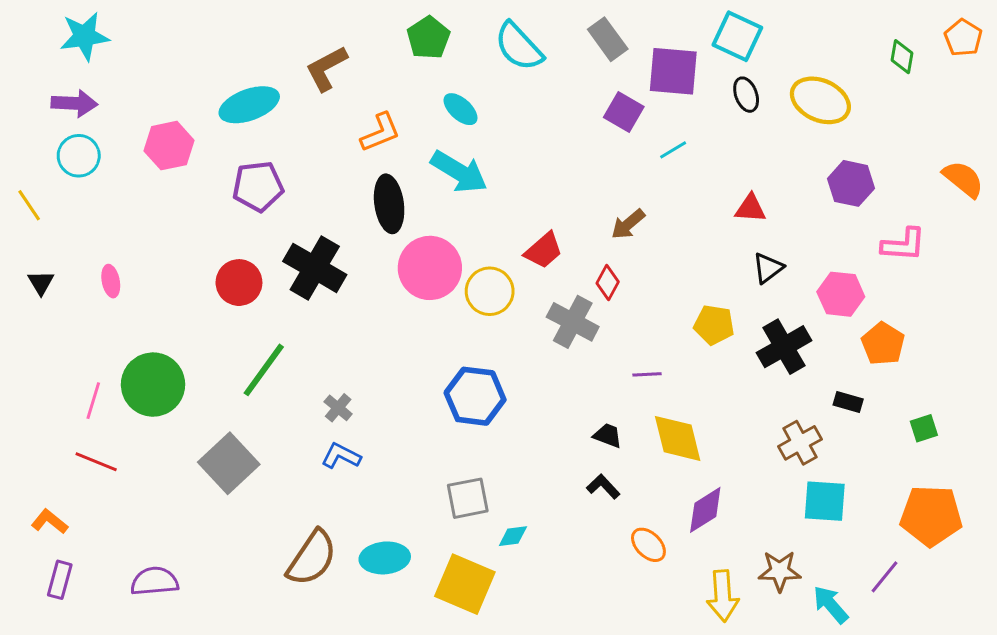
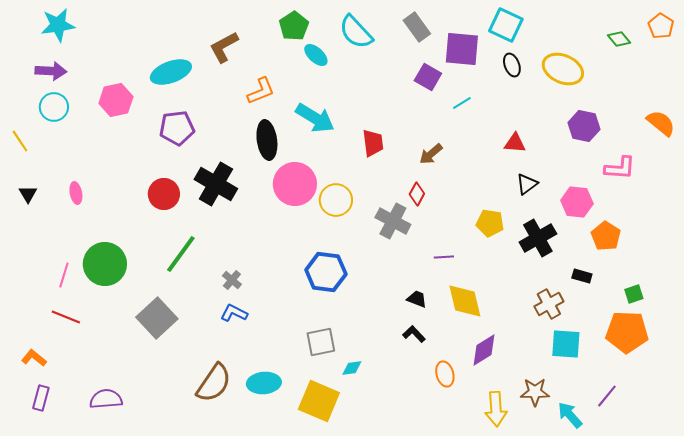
green diamond: (902, 57) -> (619, 39), turned -50
cyan ellipse: (460, 109) -> (316, 55), moved
red trapezoid: (544, 250) -> (373, 143), moved, turned -56
orange pentagon: (931, 516) -> (627, 332), moved
orange ellipse: (648, 545) -> (445, 374), turned 30

